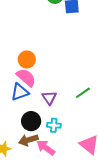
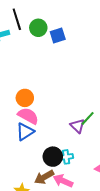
purple triangle: (49, 98) -> (77, 126), moved
black circle: (31, 121) -> (53, 157), moved

